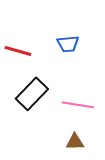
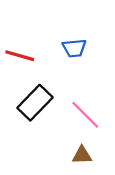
pink line: (78, 105) -> (85, 115), turned 36

